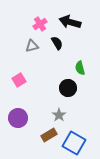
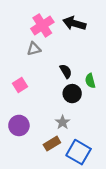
pink cross: (40, 24) -> (42, 25), size x1.5
black semicircle: (57, 43) -> (66, 71), moved
green semicircle: (80, 68) -> (90, 81), moved

